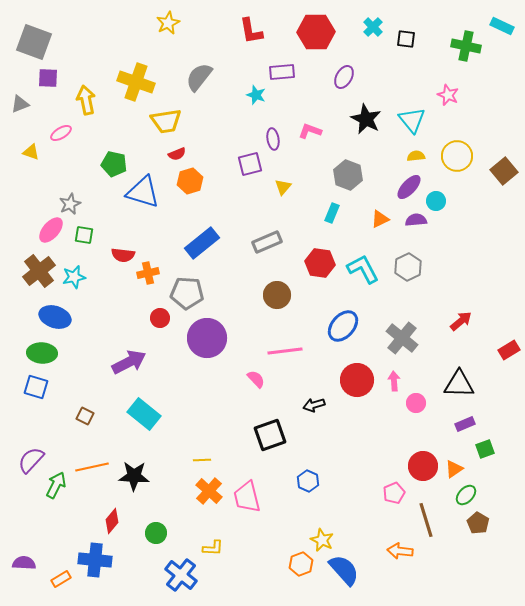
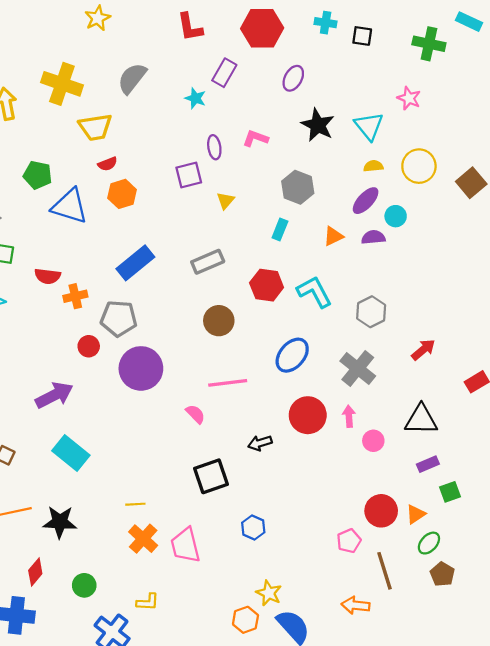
cyan cross: (373, 27) -> (326, 23), turned -36
purple rectangle: (282, 72) -> (224, 73), turned -55
gray hexagon: (408, 267) -> (371, 312), moved

